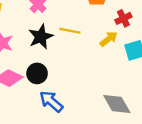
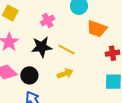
yellow arrow: (109, 39) -> (65, 74), moved

